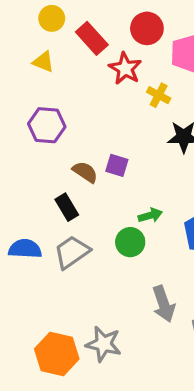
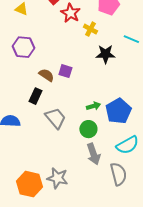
black rectangle: (67, 207) -> (35, 96), turned 56
green arrow: (150, 215) -> (93, 106), moved
green circle: (130, 242) -> (88, 129), moved
gray trapezoid: (72, 252) -> (55, 118), moved, turned 85

